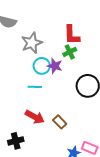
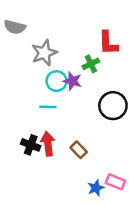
red L-shape: (72, 35) -> (108, 43), moved
red arrow: (35, 117) -> (48, 144), turned -126
black cross: (16, 141) -> (31, 145), moved, turned 35

